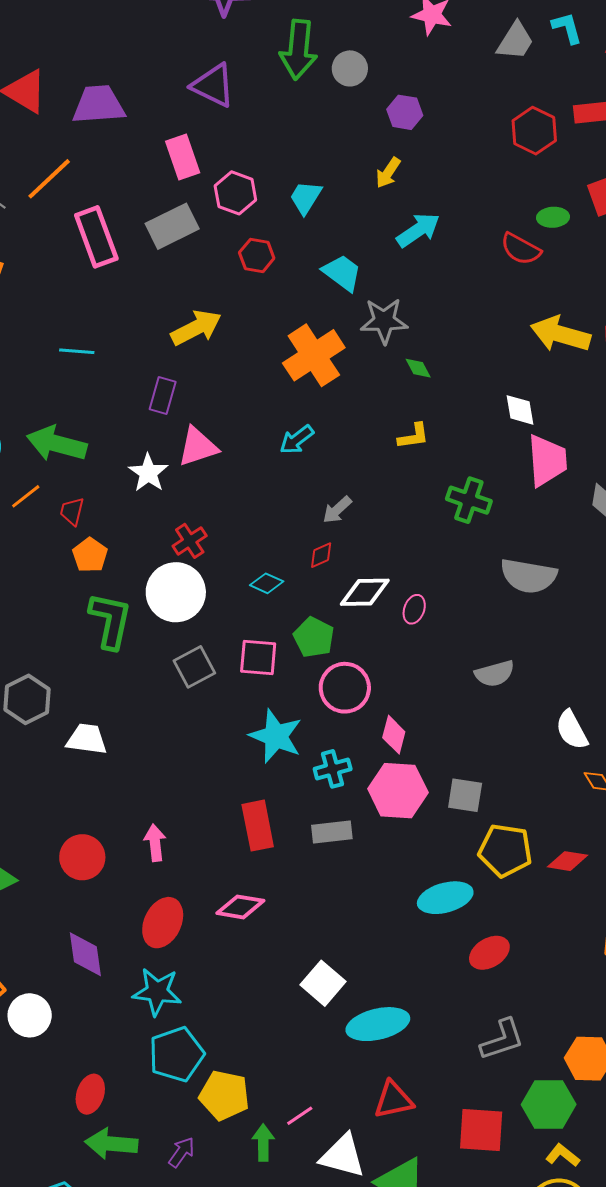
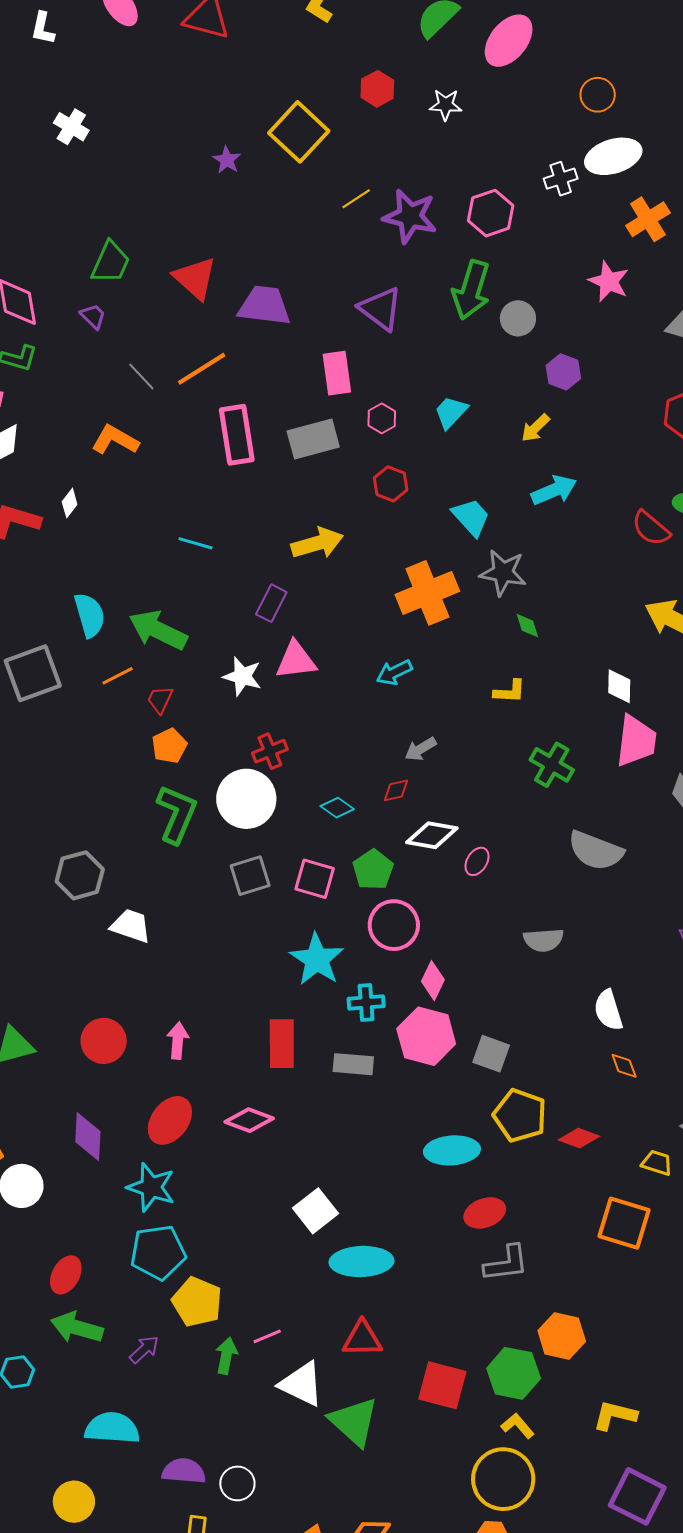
pink hexagon: (235, 193) -> (382, 418), size x0.7
cyan trapezoid: (306, 197) -> (451, 412), moved
white star: (148, 473) -> (242, 676), turned -30
gray L-shape: (502, 1039) -> (506, 1263), moved

